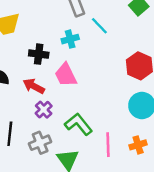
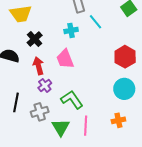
black cross: (39, 54) -> (35, 39), moved, turned 35
red arrow: (34, 86) -> (38, 66), turned 42
pink line: (108, 145) -> (86, 126), moved

